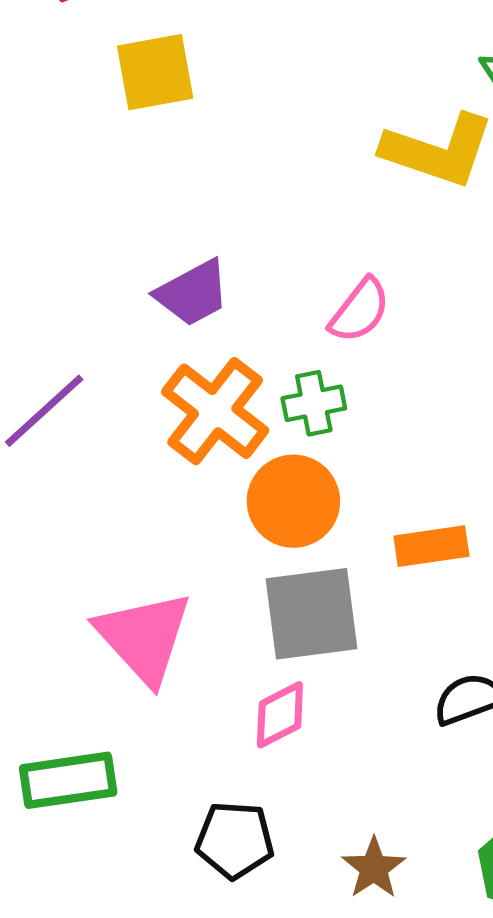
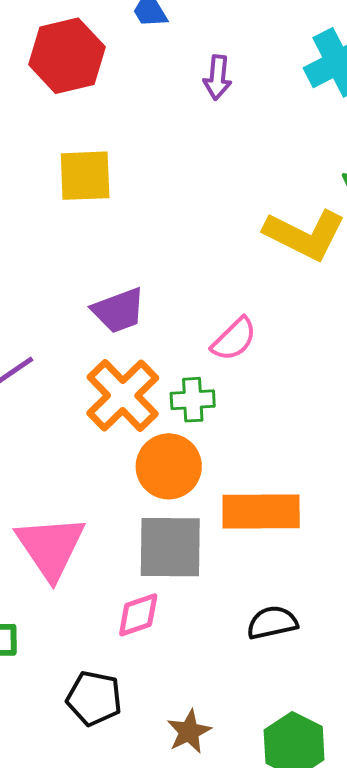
yellow square: (155, 72) -> (85, 176), moved
orange rectangle: (431, 546) -> (261, 511), size x1.5

